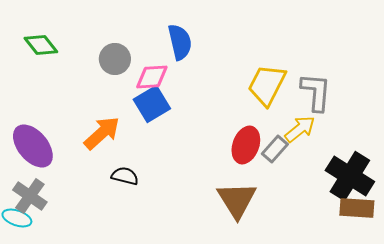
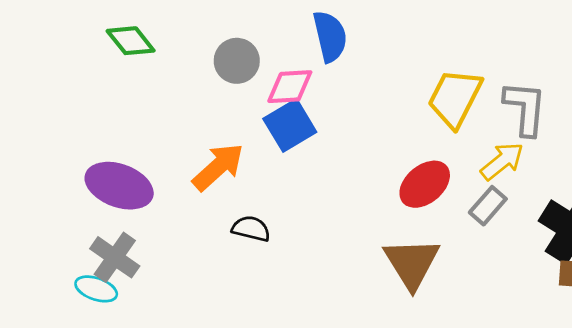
red ellipse: (246, 145) -> (425, 184), turned 30
purple ellipse: (33, 146) -> (119, 186), turned -30
gray rectangle: (275, 149) -> (488, 206), moved

